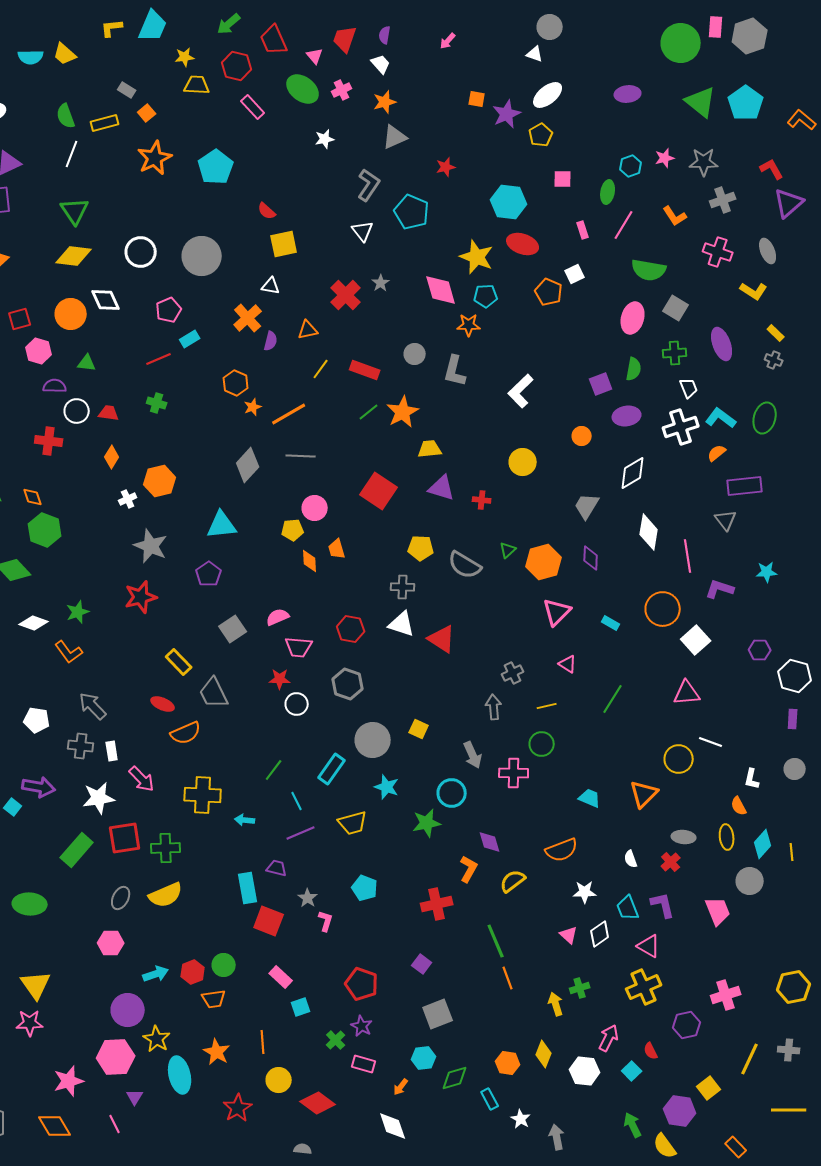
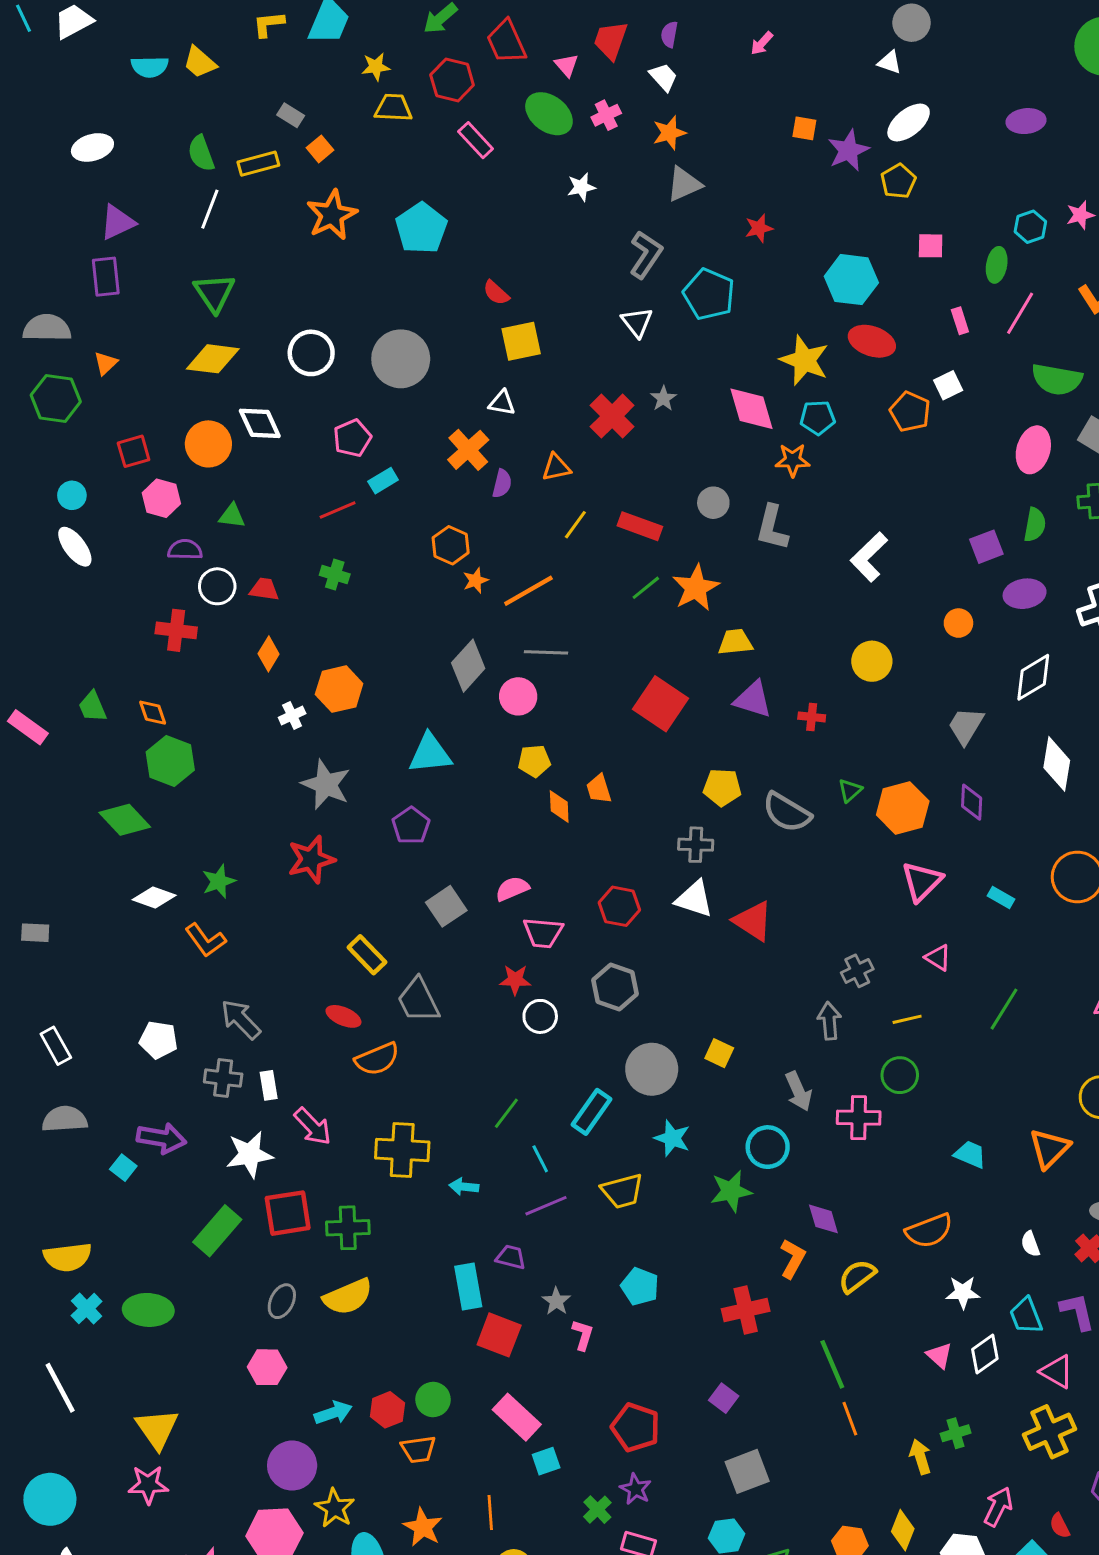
pink circle: (315, 508) -> (518, 696), moved
pink rectangle: (281, 977) -> (517, 1417), size x1.4

